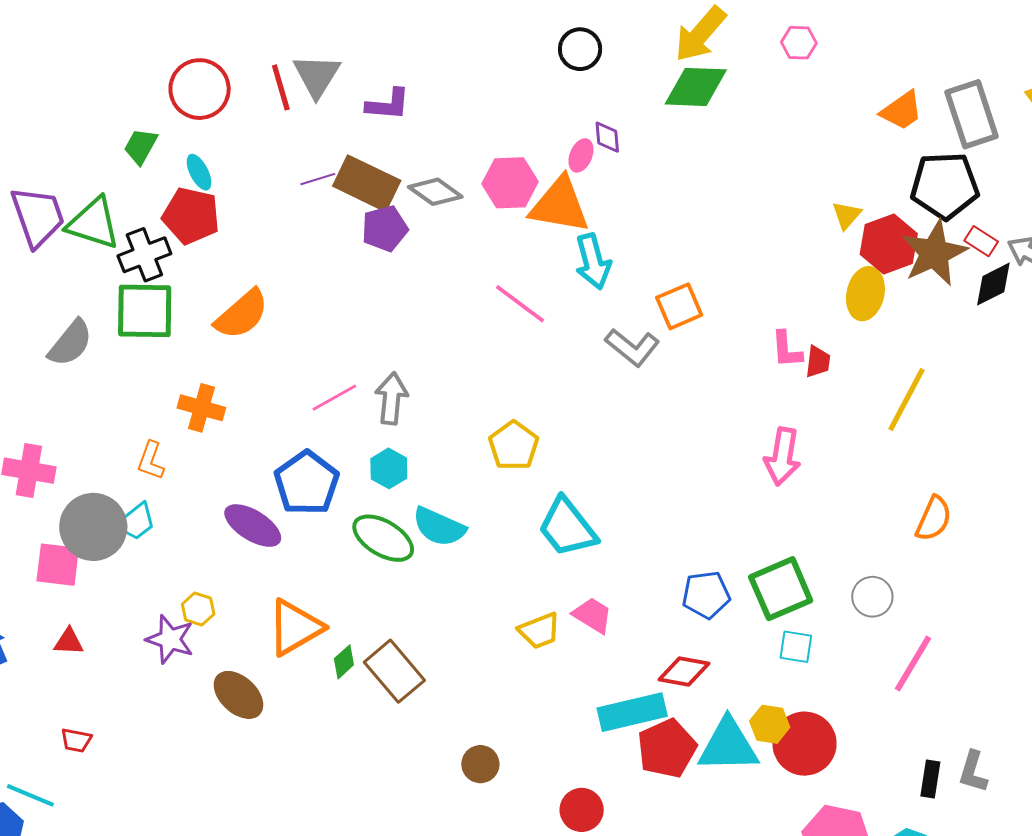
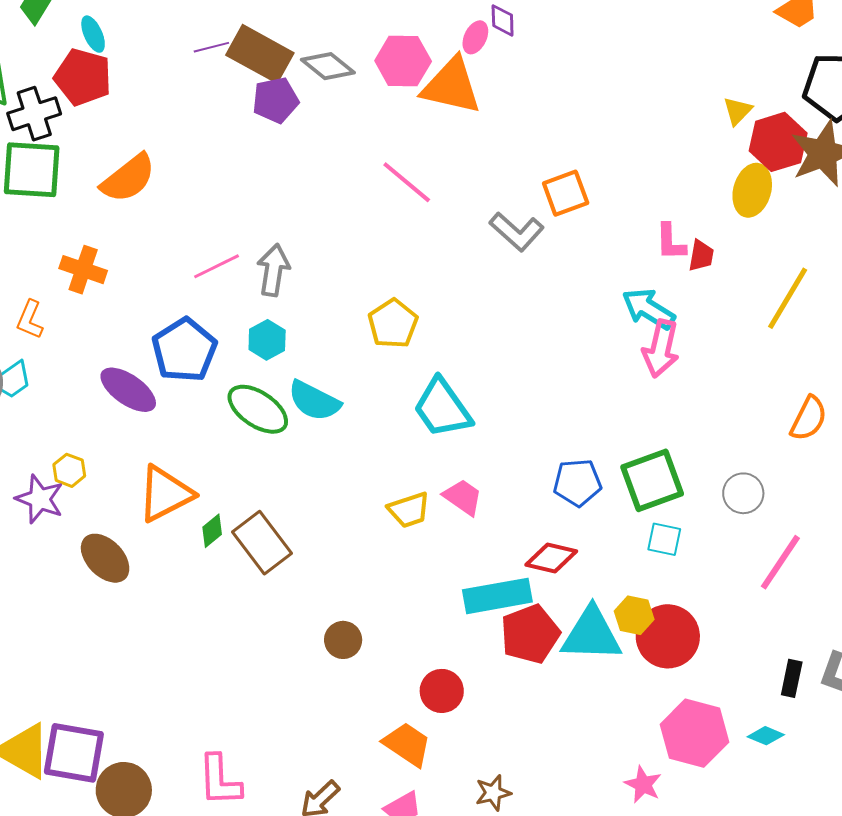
cyan arrow: (593, 261) -> (648, 309), moved, turned 134

